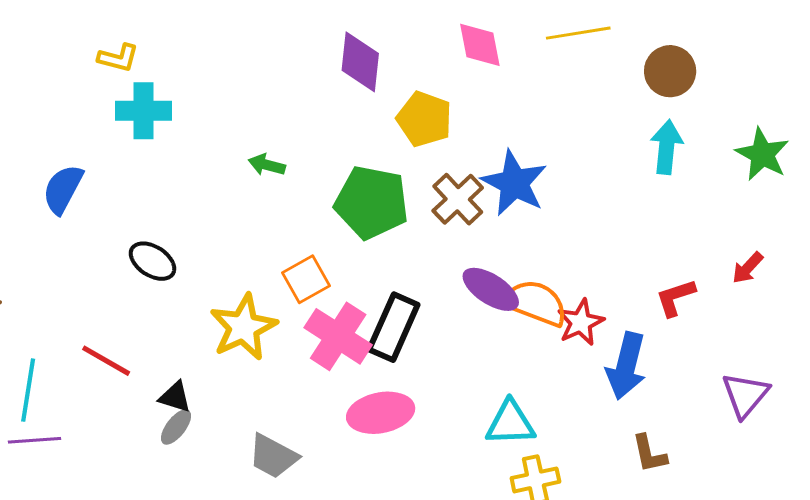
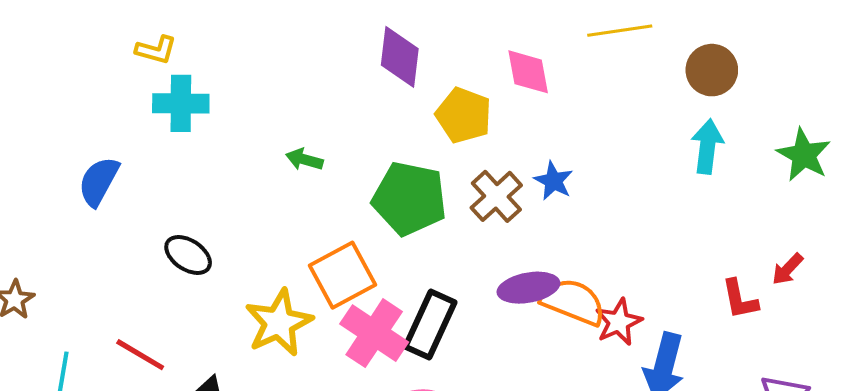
pink diamond: (480, 45) -> (528, 72), moved
blue star: (514, 183) -> (553, 181), size x0.6
orange square: (306, 279) -> (342, 275), size x1.4
purple ellipse: (491, 289) -> (528, 288), turned -44
red L-shape: (676, 297) -> (740, 299), moved, turned -84

